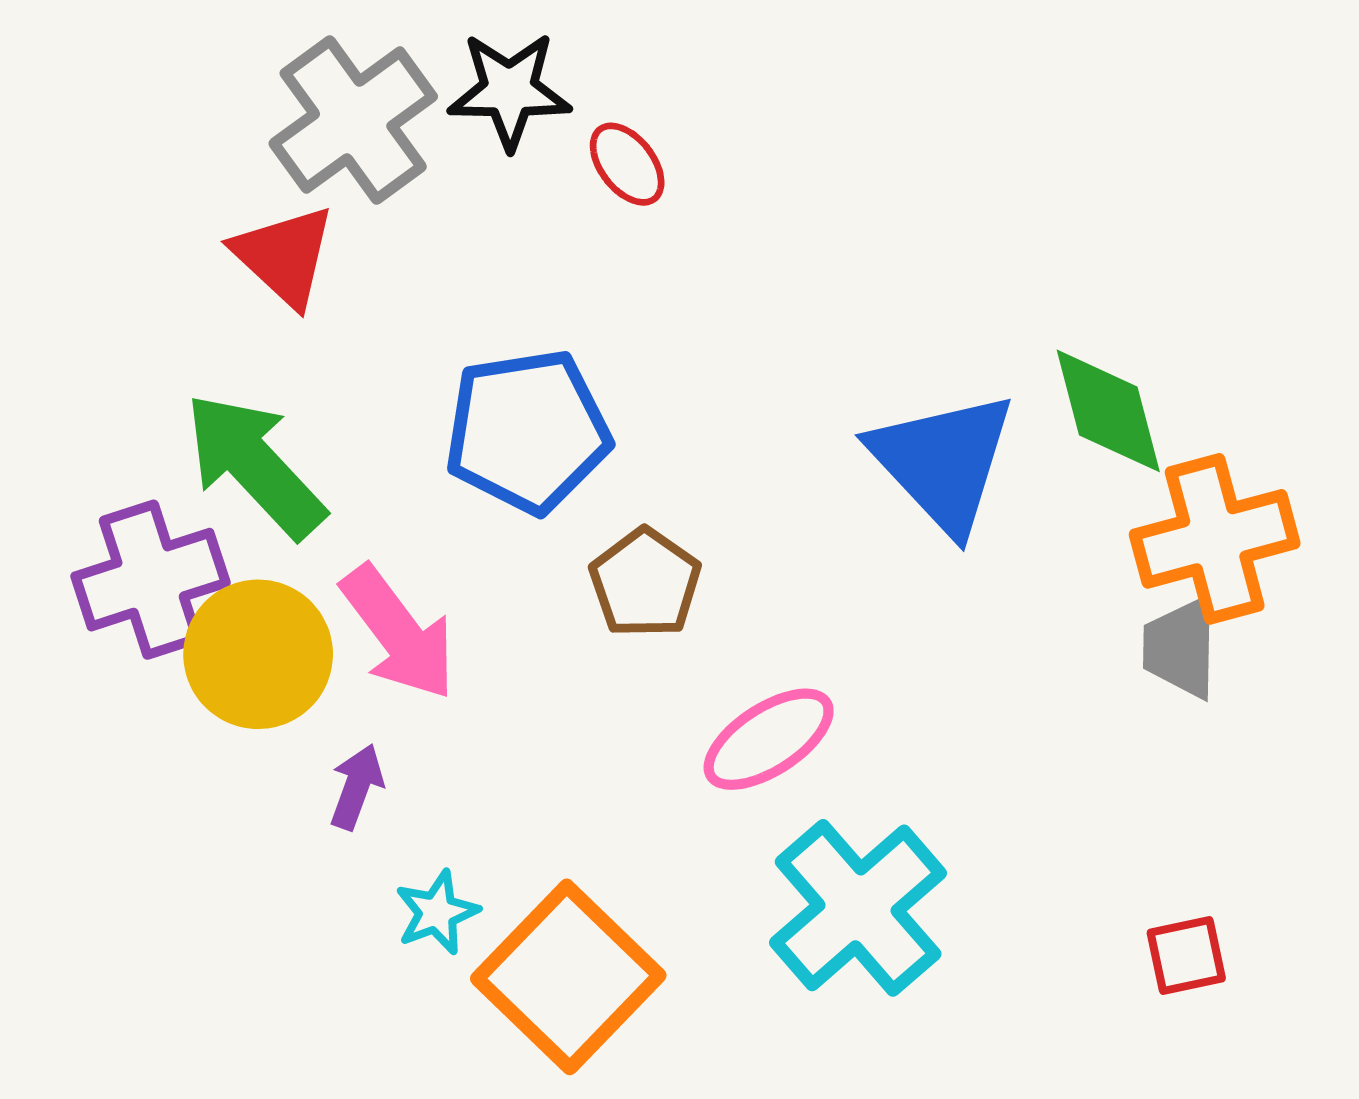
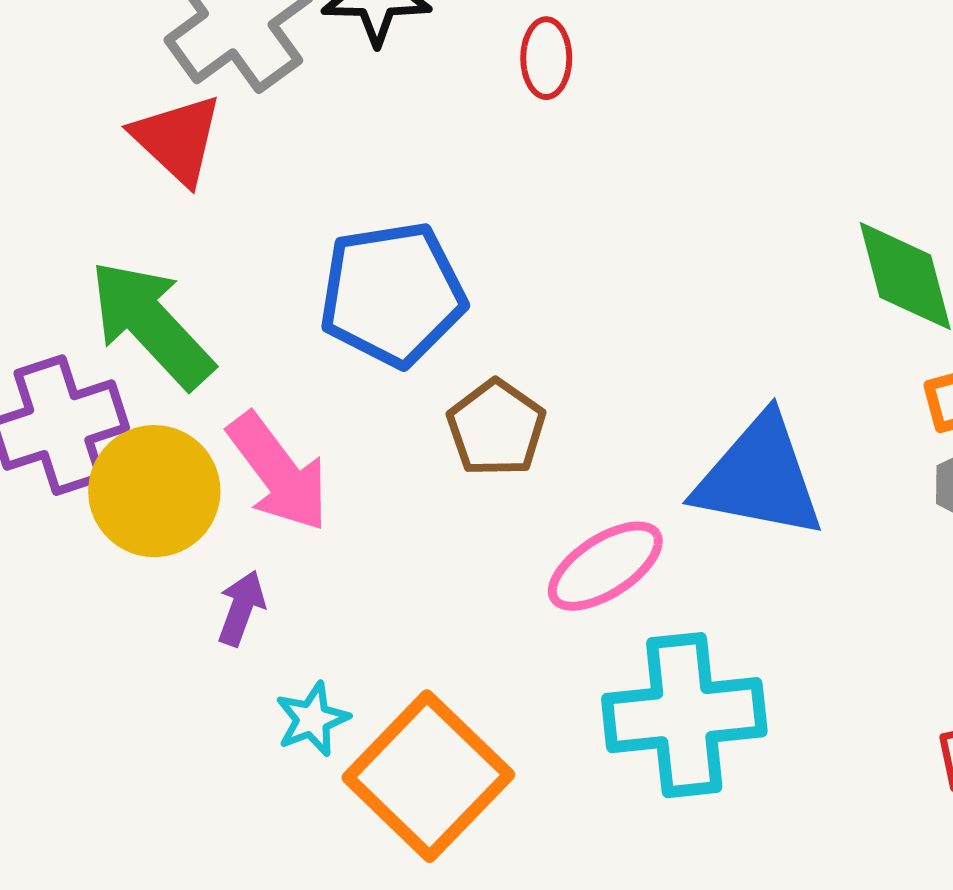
red ellipse: (627, 164) -> (546, 58), moved, turned 38
blue triangle: (943, 462) -> (759, 477), moved, turned -36
cyan cross: (858, 908) -> (684, 715), turned 35

